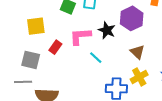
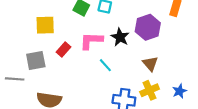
gray square: (31, 60) -> (36, 61), turned -30
gray line: (23, 82) -> (15, 79), moved

